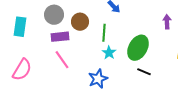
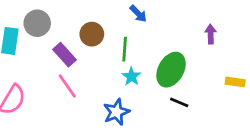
gray circle: (54, 15) -> (37, 23), moved
purple rectangle: (60, 37) -> (64, 55), turned 54

